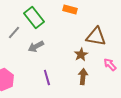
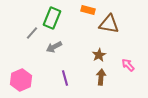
green rectangle: (34, 18) -> (52, 18), turned 60
brown triangle: (96, 37) -> (109, 24), moved

